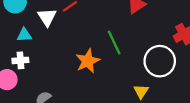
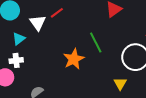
cyan triangle: (24, 35) -> (19, 39), turned -32

